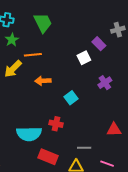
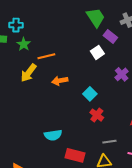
green trapezoid: (43, 23) -> (96, 17), moved
red cross: (56, 124) -> (97, 115), moved, turned 32
cyan semicircle: (29, 134) -> (53, 135), size x0.7

